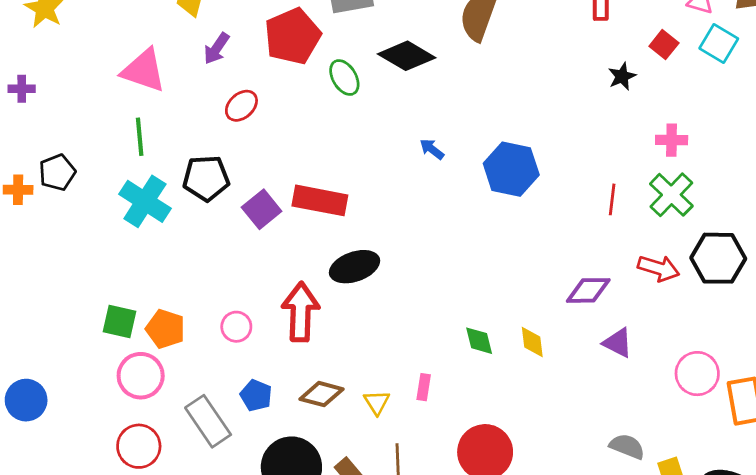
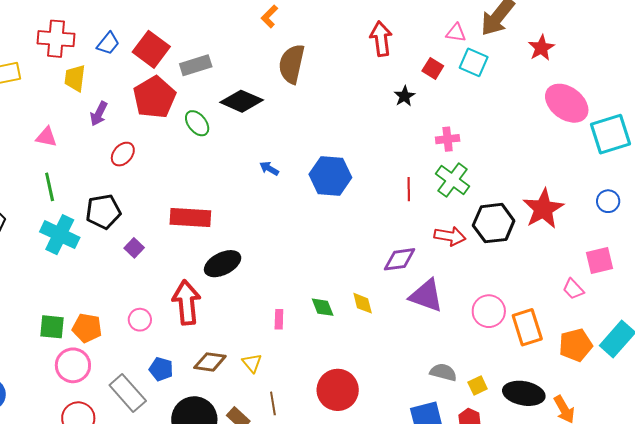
pink triangle: (144, 70) -> (46, 137), size x0.6
purple square: (262, 209) -> (134, 248), moved, size x0.7
purple triangle: (618, 343) -> (426, 296), size x1.5
pink rectangle: (424, 387) -> (279, 319), moved

